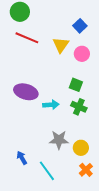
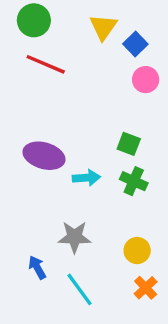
yellow triangle: (61, 45) -> (103, 27), moved
pink circle: (82, 54) -> (146, 80), moved
gray star: (59, 140) -> (74, 237), moved

